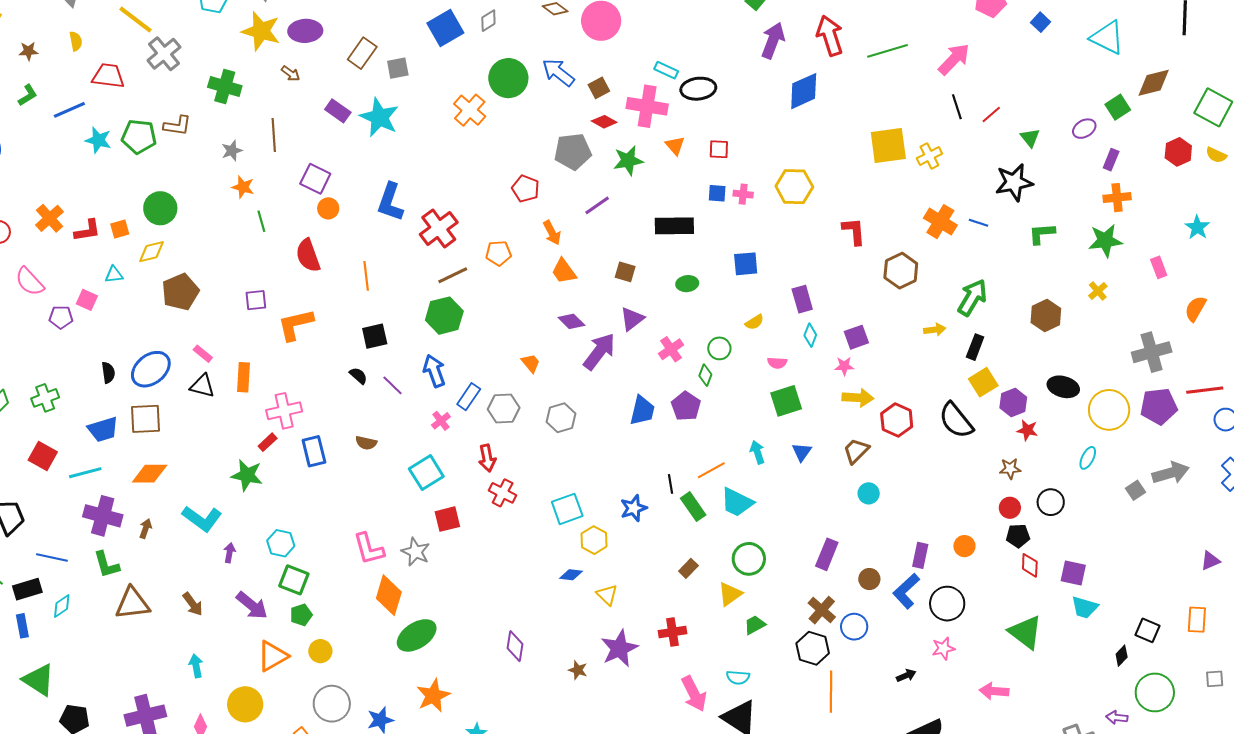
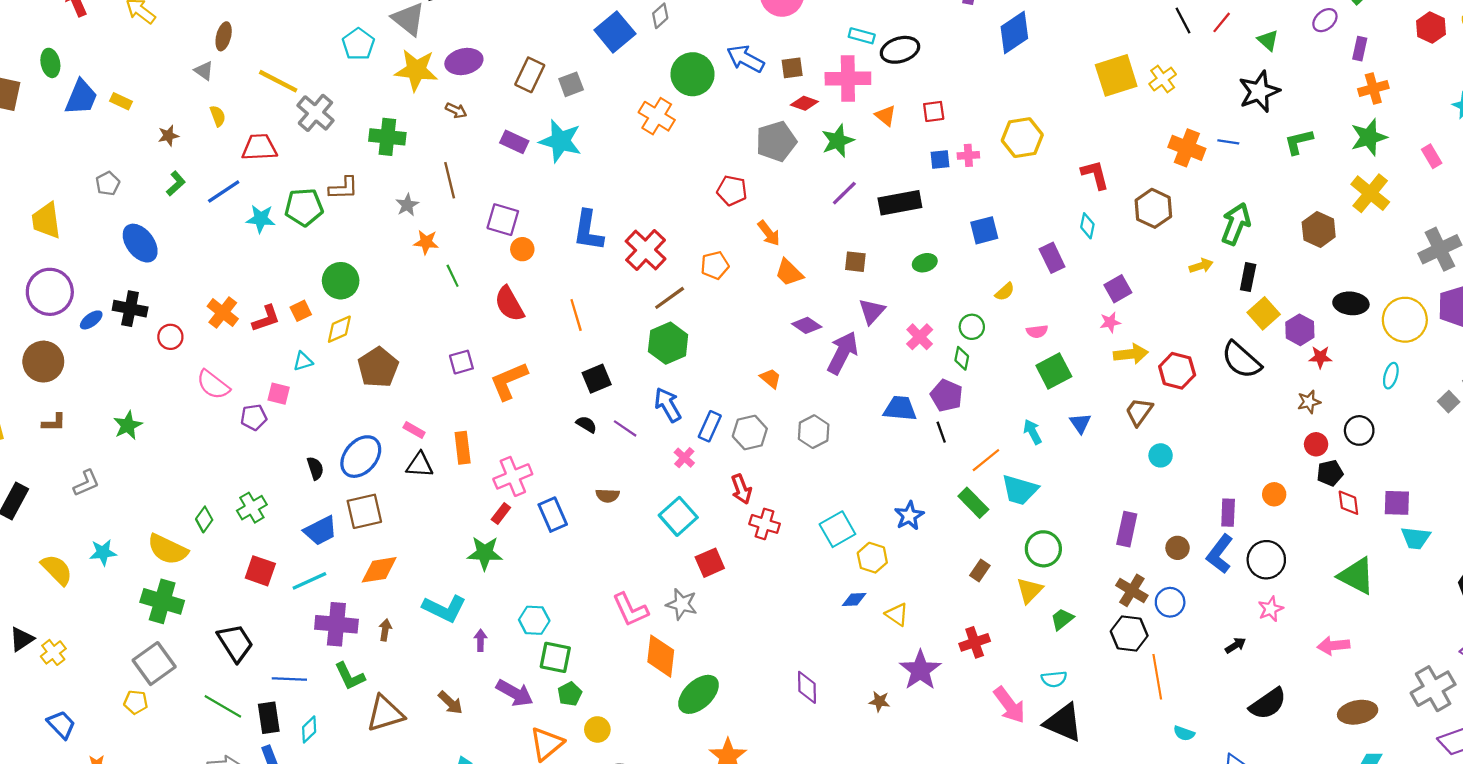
brown square: (599, 88) -> (792, 68), turned 30
purple line: (597, 205) -> (844, 193), moved
yellow cross: (1098, 291) -> (1370, 193), size x1.8
cyan diamond: (810, 335) -> (1087, 226), moved
blue trapezoid: (642, 410) -> (900, 408), turned -88
black line: (670, 484) -> (941, 432), moved
black rectangle: (27, 589) -> (269, 718), turned -72

